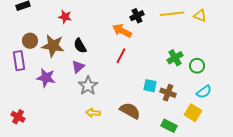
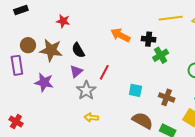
black cross: (137, 16) -> (149, 39), moved, turned 32
red line: (121, 56) -> (104, 72), moved
green cross: (175, 58) -> (161, 55), moved
cyan square: (150, 86) -> (135, 90), moved
brown semicircle: (130, 111) -> (143, 121), moved

